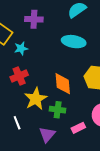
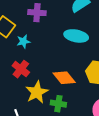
red cross: (19, 76) -> (21, 69), turned -30
orange diamond: (63, 84) -> (64, 78), turned -35

